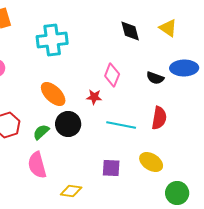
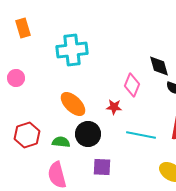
black diamond: (130, 31) -> (159, 66), moved
green semicircle: (41, 132) -> (61, 142), turned 48
purple square: (111, 168) -> (102, 167), moved

